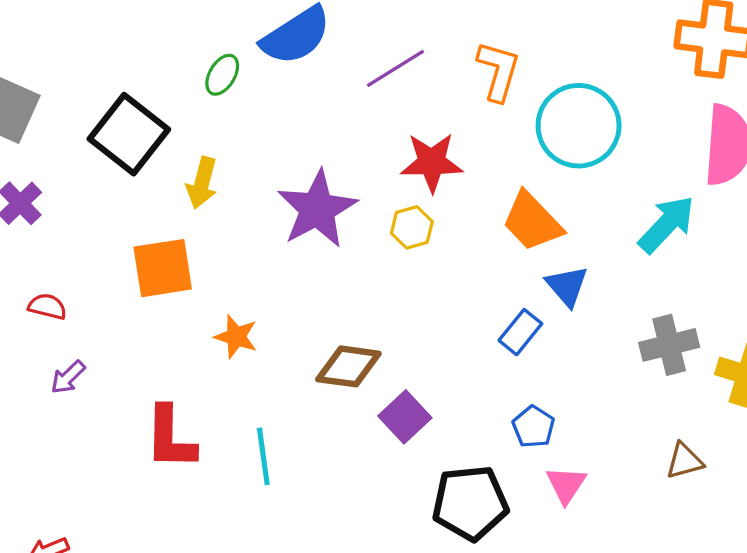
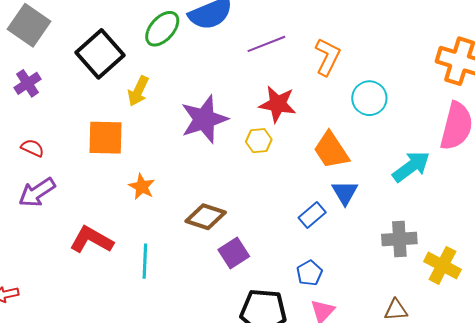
green ellipse: (222, 75) -> (162, 29), size x1.5
cyan circle: (579, 126) -> (369, 98), size x0.7
purple arrow: (68, 377) -> (37, 192), size x1.6
red L-shape: (170, 438) -> (91, 240), turned 108

